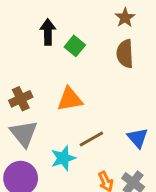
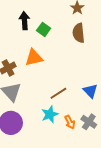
orange triangle: (70, 99) -> (34, 58), moved
cyan star: (63, 158) -> (50, 114), moved

